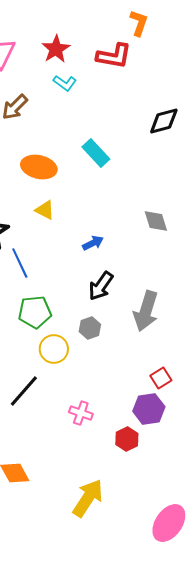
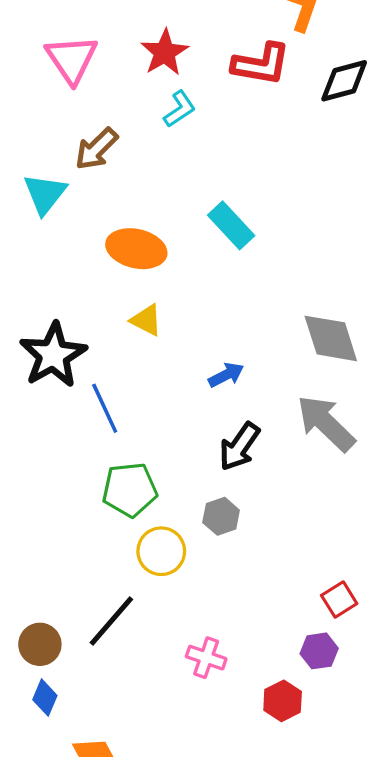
cyan L-shape: (65, 83) -> (180, 109), turned -70
black diamond: (164, 121) -> (344, 81), moved
gray diamond: (156, 221) -> (331, 338), size x1.4
gray arrow: (146, 311) -> (326, 423), moved, turned 117
purple hexagon: (149, 409) -> (319, 651), size x0.7

